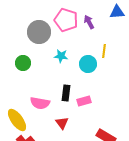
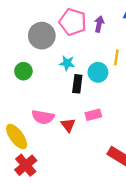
purple arrow: (89, 22) -> (99, 24), turned 40
black rectangle: (66, 93) -> (77, 84), moved
red triangle: (62, 123) -> (68, 125), moved

